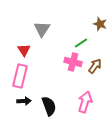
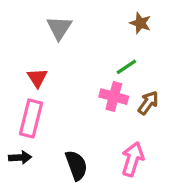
brown star: (100, 24) -> (140, 23), moved
gray triangle: (42, 29) -> (59, 28), moved
black arrow: (24, 101) -> (20, 158), moved

